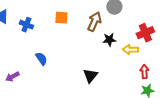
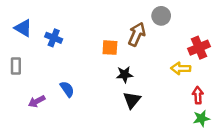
orange square: (61, 18) -> (110, 48), moved
black star: (109, 40) -> (125, 74), moved
blue semicircle: (41, 59) -> (67, 89), moved

